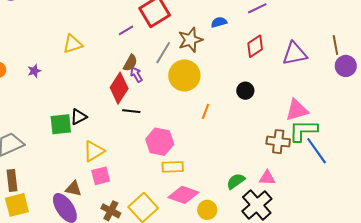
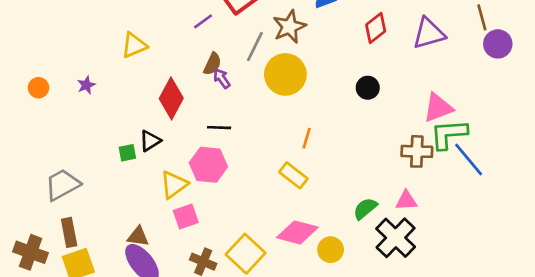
red diamond: (119, 88) -> (171, 98), moved
orange line: (205, 111) -> (307, 138), moved
green square: (61, 124) -> (127, 153), size x0.6
pink hexagon: (160, 142) -> (208, 165), moved
yellow rectangle: (173, 167) -> (293, 175), moved, turned 45
brown triangle: (74, 189) -> (138, 236), moved

